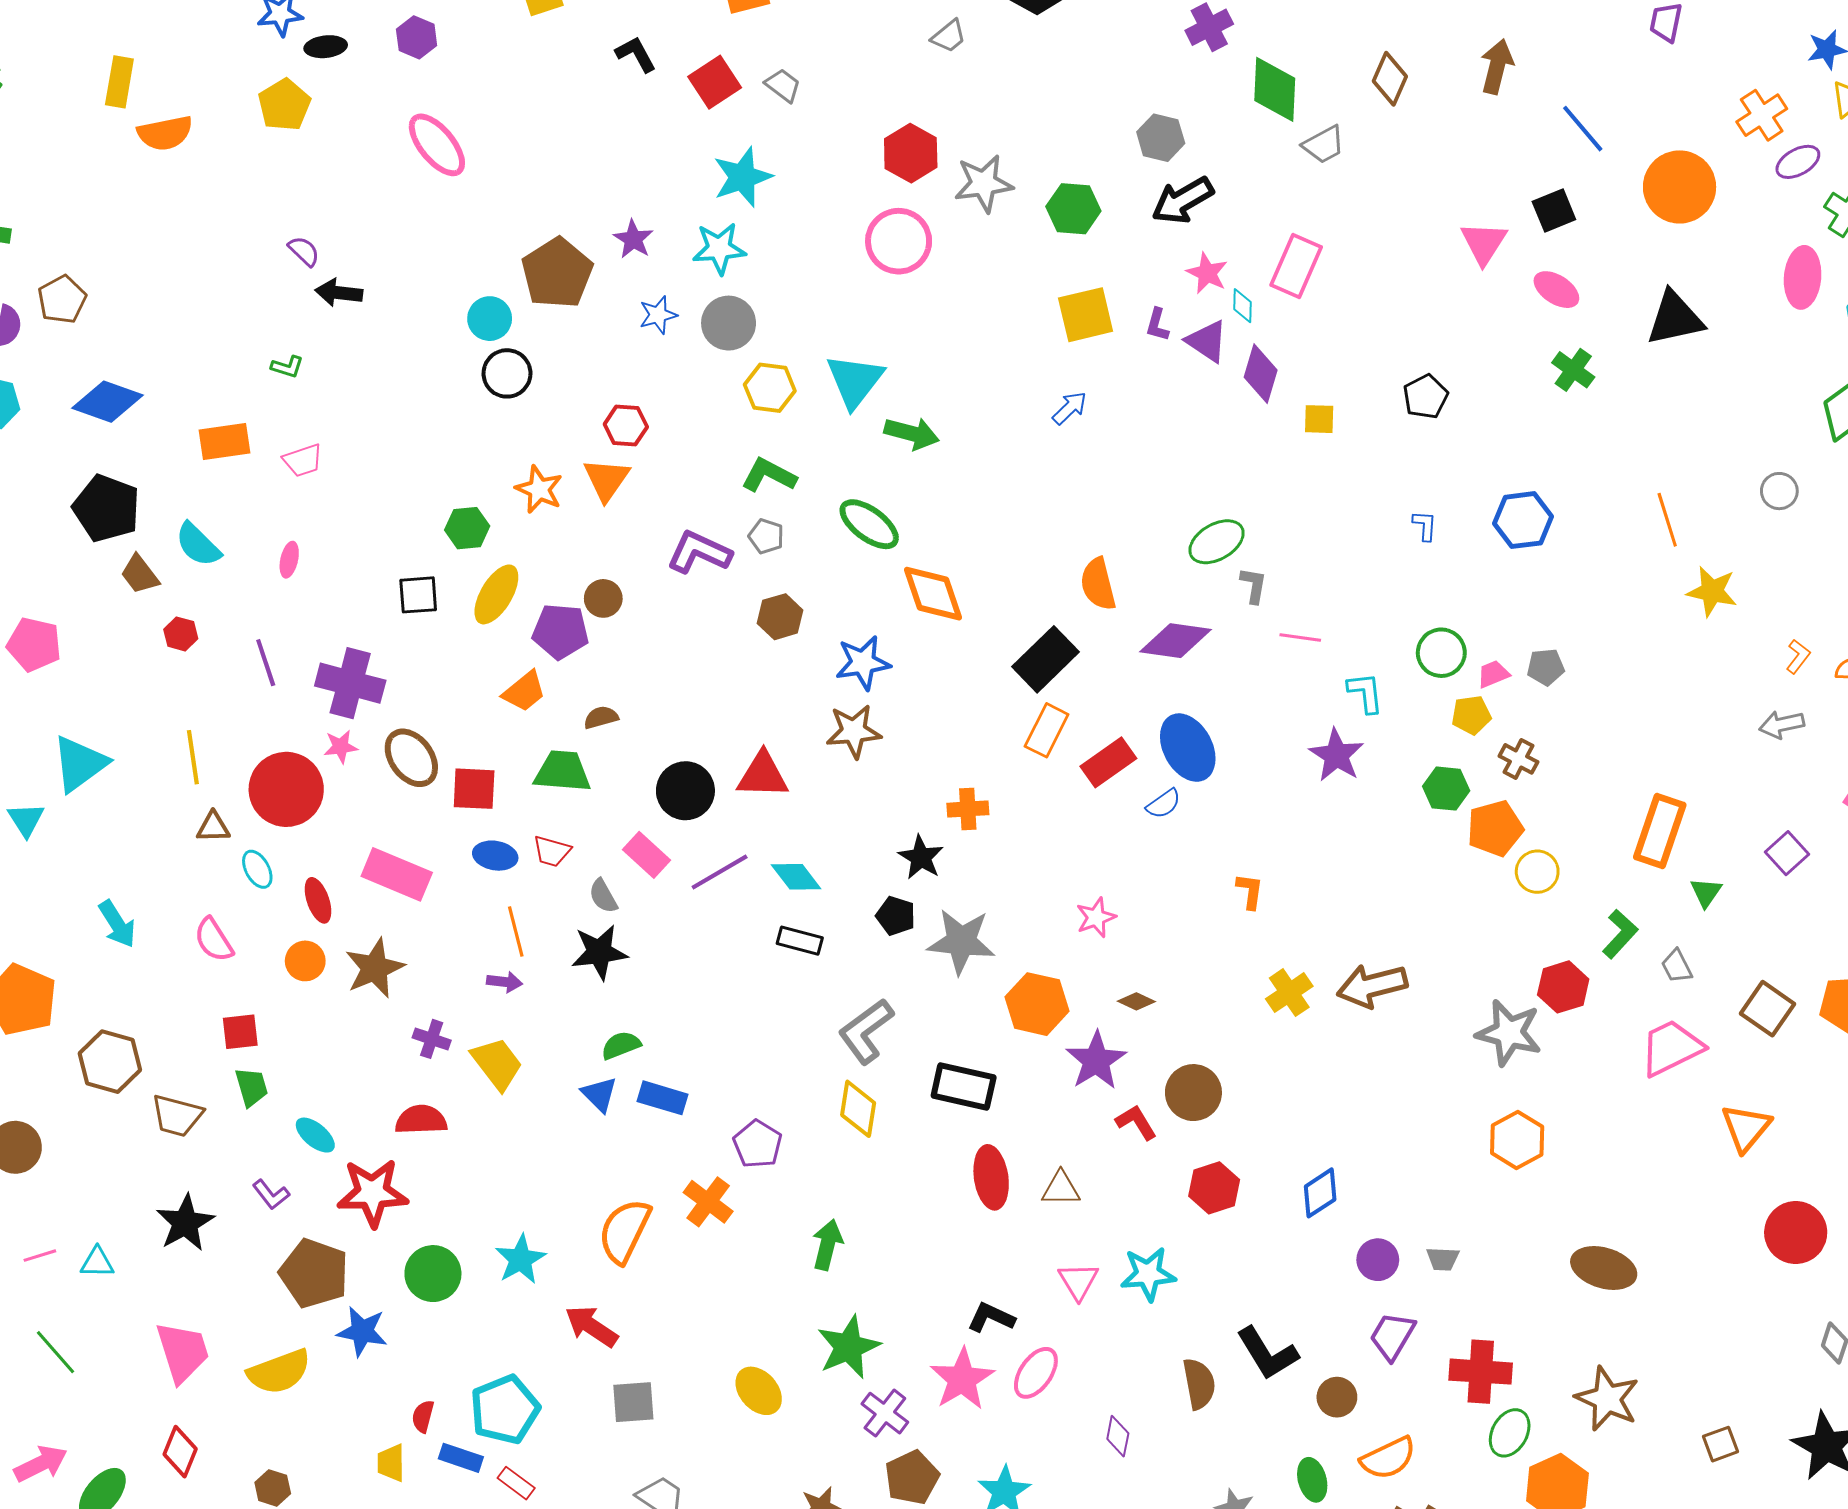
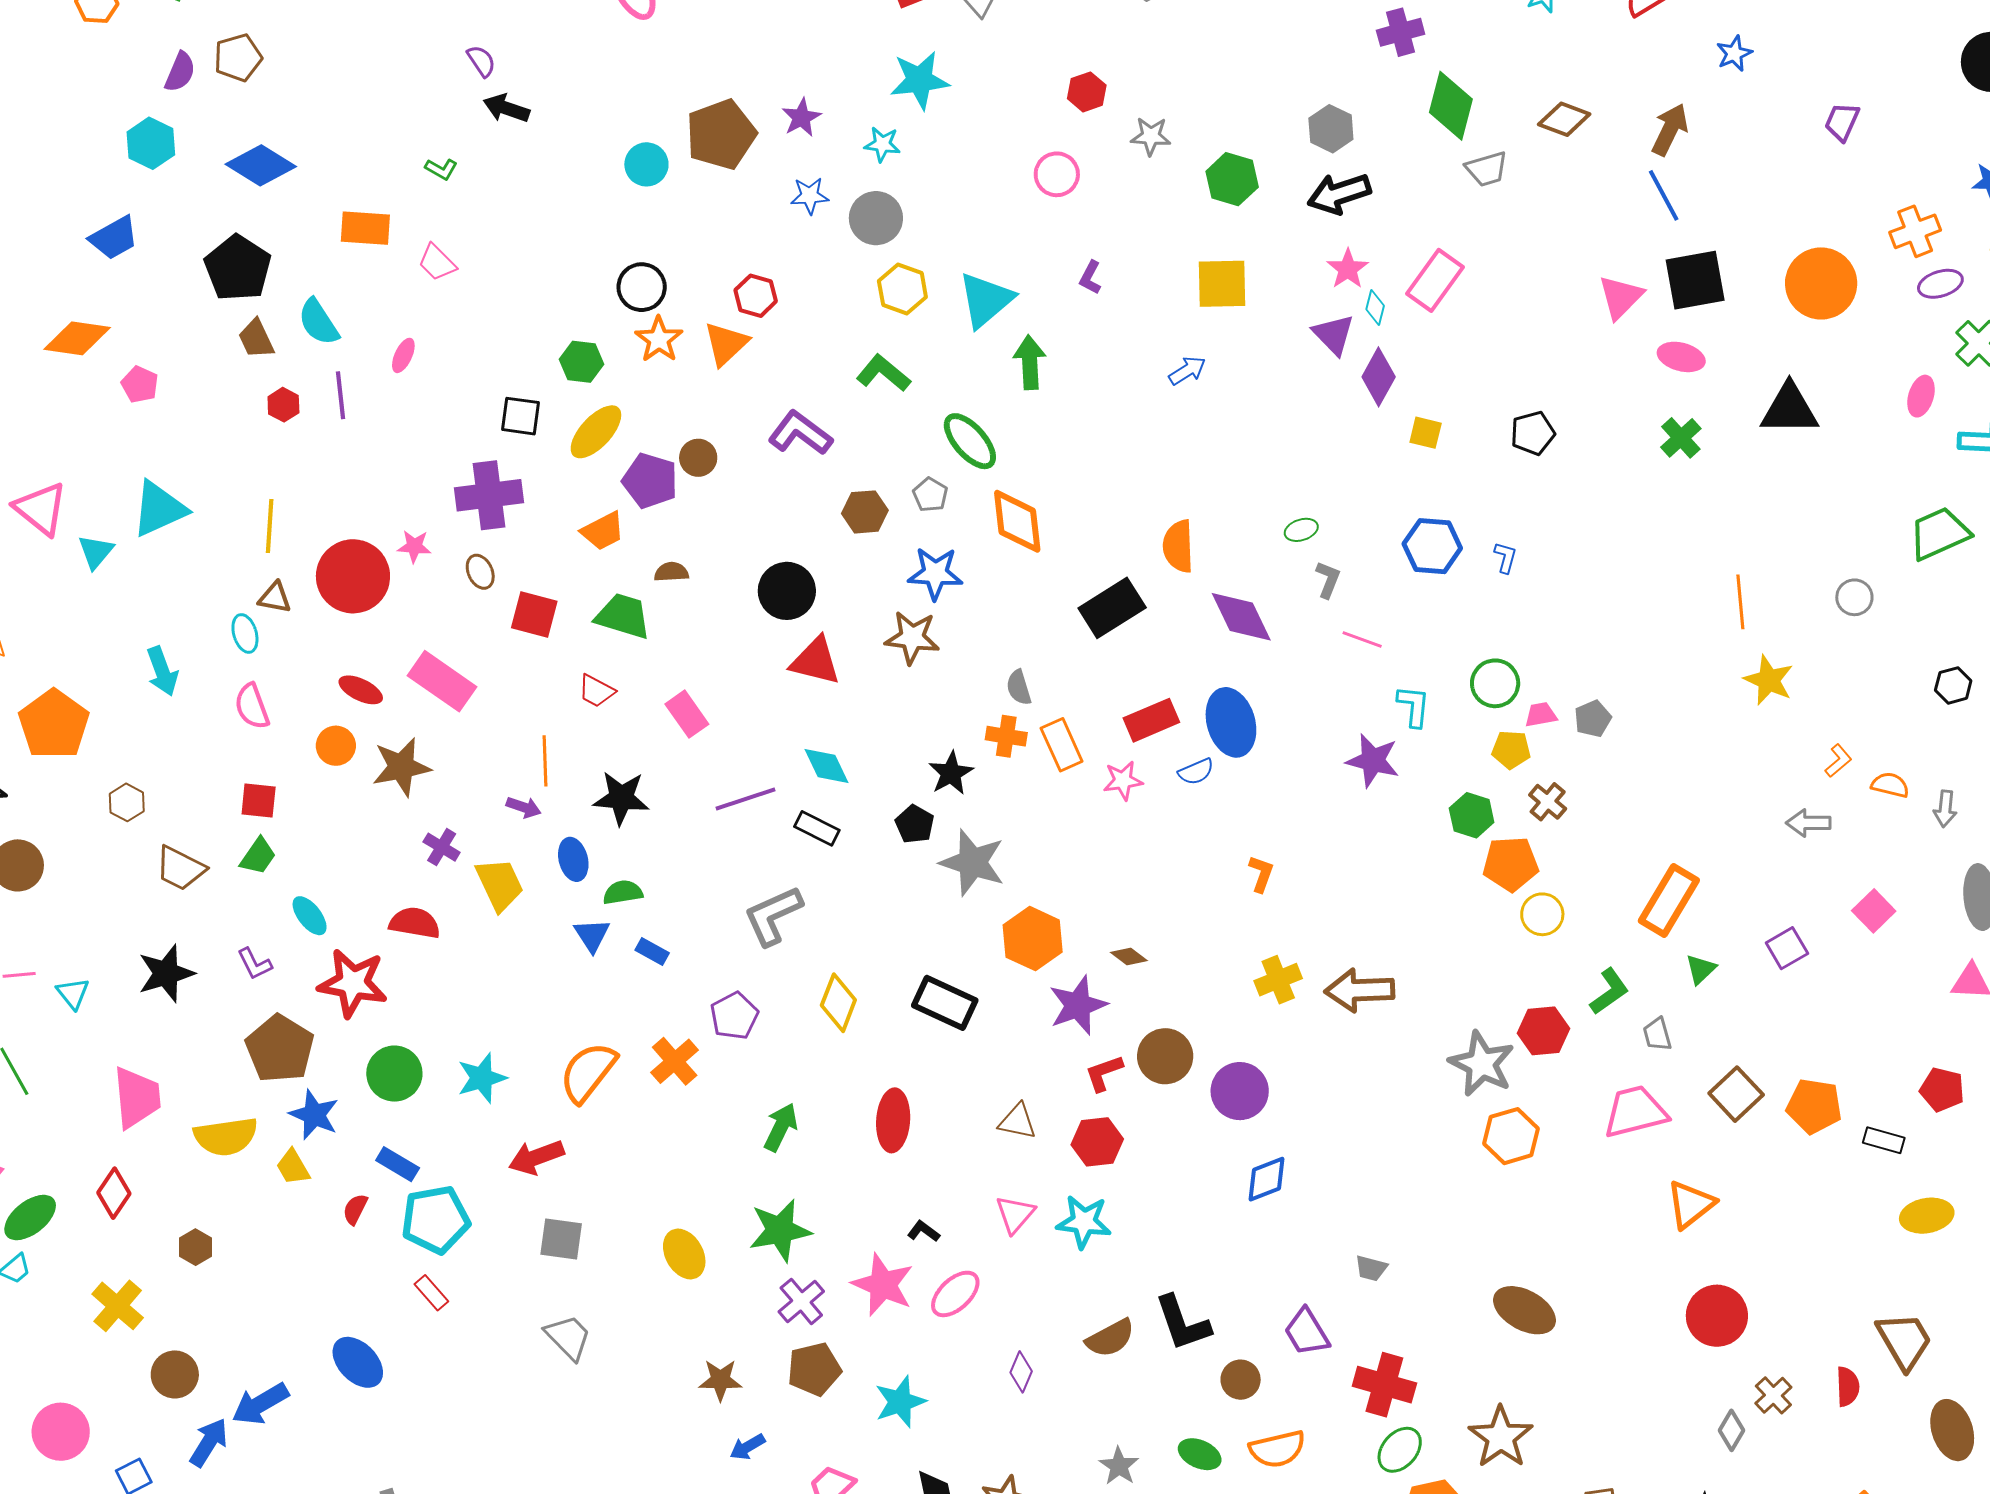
brown diamond: (1390, 79) -> (1564, 119), turned 75
blue line: (1583, 129) -> (1664, 195), moved
red hexagon: (911, 153) -> (1087, 92), size x0.7
gray star: (984, 183) -> (1151, 136), size x0.7
black square: (1554, 210) -> (1695, 280), size x1.5
pink circle: (899, 241) -> (1057, 174), size x0.7
cyan star: (719, 248) -> (882, 144), size x0.7
pink ellipse: (1803, 277) -> (1921, 396), size x0.7
pink ellipse: (1556, 290) -> (1681, 357), turned -30
purple L-shape: (1157, 325) -> (1090, 278), moved
black circle: (507, 373) -> (642, 287), moved
green arrow: (912, 433) -> (1030, 362), turned -120
pink trapezoid: (303, 460) -> (437, 262), turned 51
blue hexagon: (1523, 520) -> (1432, 546), moved
gray pentagon: (766, 536) -> (930, 495), moved
green ellipse: (1217, 542) -> (1301, 530), size x0.6
purple diamond: (1175, 641) -> (1241, 617), turned 44
pink pentagon: (34, 644) -> (140, 384), size x0.7
purple line: (266, 663) -> (341, 395), moved
gray pentagon: (1546, 667) -> (1593, 719), turned -30
purple cross: (350, 683) -> (489, 495), moved, turned -34
orange rectangle: (1047, 730) -> (1062, 745), moved, turned -63
purple star: (1336, 755) -> (1373, 761), turned -30
brown ellipse: (411, 758) -> (480, 572), size x0.6
black circle: (685, 791) -> (787, 591), moved
blue ellipse: (495, 856) -> (573, 859), moved, turned 54
cyan ellipse: (257, 869) -> (245, 633), moved
purple line: (720, 872) -> (746, 799), moved
gray semicircle: (603, 896) -> (1019, 688), moved
red ellipse: (318, 900) -> (361, 690), turned -57
pink star: (1096, 917) -> (1123, 781), moved
gray L-shape: (866, 1031) -> (773, 916), moved
brown hexagon: (110, 1062) -> (127, 802), size x0.6
green trapezoid: (252, 1087) -> (258, 856), turned 39
blue rectangle: (663, 1098) -> (652, 952), size x0.7
red L-shape: (1136, 1122) -> (1104, 1073), turned -90
orange hexagon: (1517, 1140) -> (1511, 1136), moved
red ellipse: (991, 1177) -> (893, 1120), moved
red hexagon: (1214, 1188) -> (1097, 1142), moved
purple circle: (1378, 1260) -> (1240, 1091), moved, size x1.4
cyan triangle: (97, 1262) -> (73, 993), turned 39
black L-shape: (991, 1318) -> (923, 1231), size x0.7
red arrow: (591, 1326) -> (536, 1157), turned -66
purple trapezoid: (1392, 1336) -> (1307, 1332), turned -74
pink star: (962, 1379) -> (883, 1285), turned -30
brown semicircle: (1199, 1384) -> (1110, 1338), turned 60
blue rectangle: (461, 1458) -> (398, 1164), moved
yellow trapezoid: (391, 1463) -> (293, 1167), moved, turned -42
green ellipse: (1312, 1480) -> (1200, 1454), turned -63

